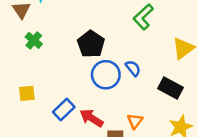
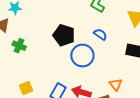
blue semicircle: (133, 68) -> (100, 34), moved

